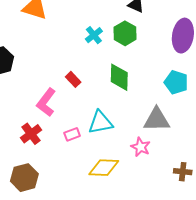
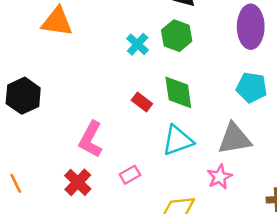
red rectangle: (73, 79) -> (142, 102), moved
cyan triangle: (100, 122) -> (178, 140), moved
pink star: (141, 147) -> (220, 177), turned 30

